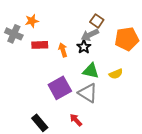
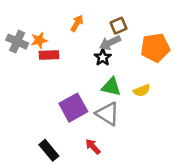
orange star: (32, 21) -> (39, 40), moved
brown square: (97, 21) -> (119, 26), turned 32
orange arrow: (63, 50) -> (77, 23), moved, turned 48

